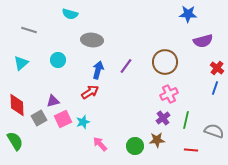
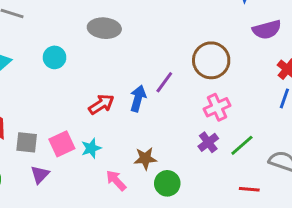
purple line: (126, 66) -> (164, 82), moved
blue arrow: (98, 70) -> (138, 98), moved
purple triangle: (53, 101) -> (40, 175), moved, turned -32
gray square: (39, 118) -> (27, 142), turned 35
green line: (186, 120) -> (242, 145), turned 36
brown star: (157, 140) -> (145, 158), moved

